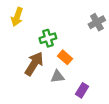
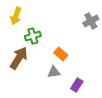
green cross: (48, 38) -> (33, 36), moved
brown arrow: (34, 64) -> (19, 58), moved

